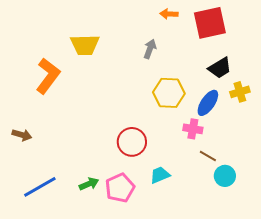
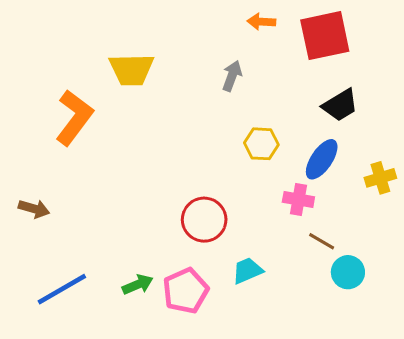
yellow cross: (240, 92) -> (380, 178), moved
yellow hexagon: (169, 93) -> (261, 144), size x0.7

